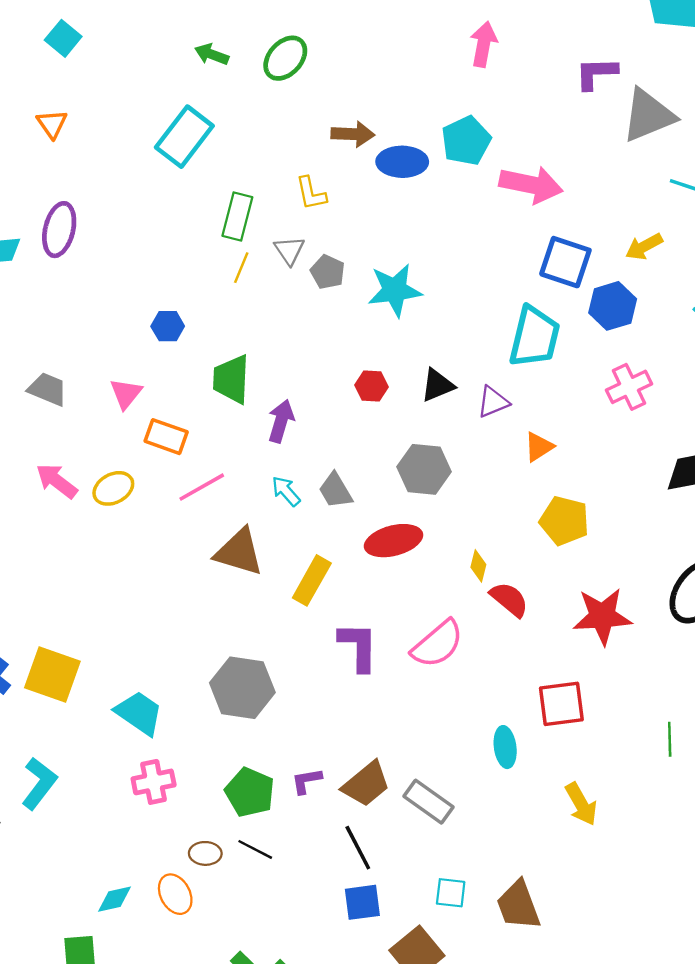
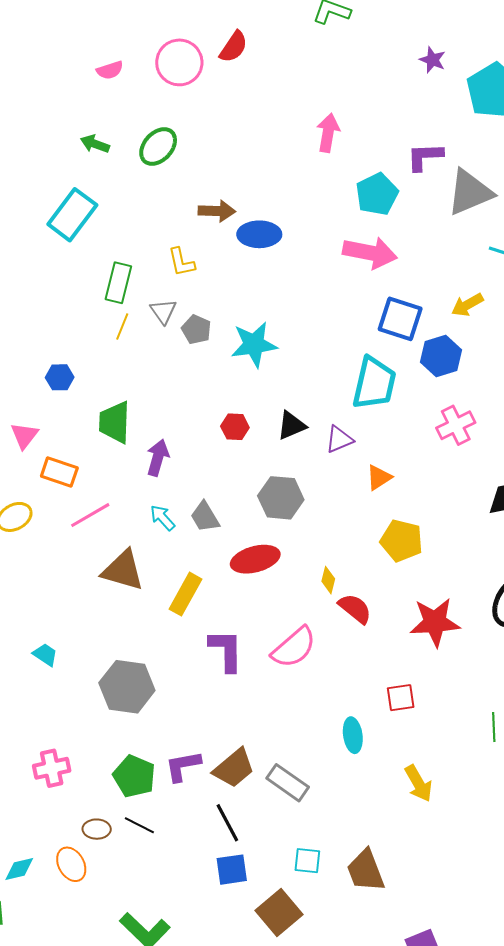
cyan pentagon: (466, 141) -> (377, 194), moved
red square: (561, 704) -> (401, 698), size x0.7
cyan trapezoid: (139, 713) -> (45, 655), moved, size x0.6
purple L-shape: (307, 781) -> (183, 766), size x1.4

